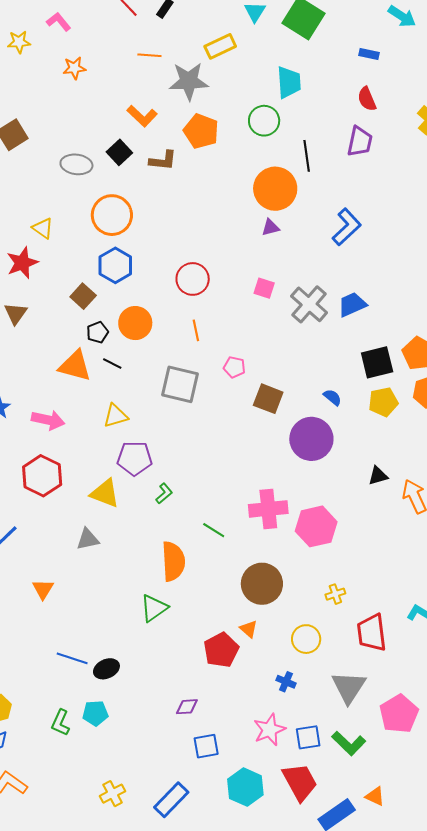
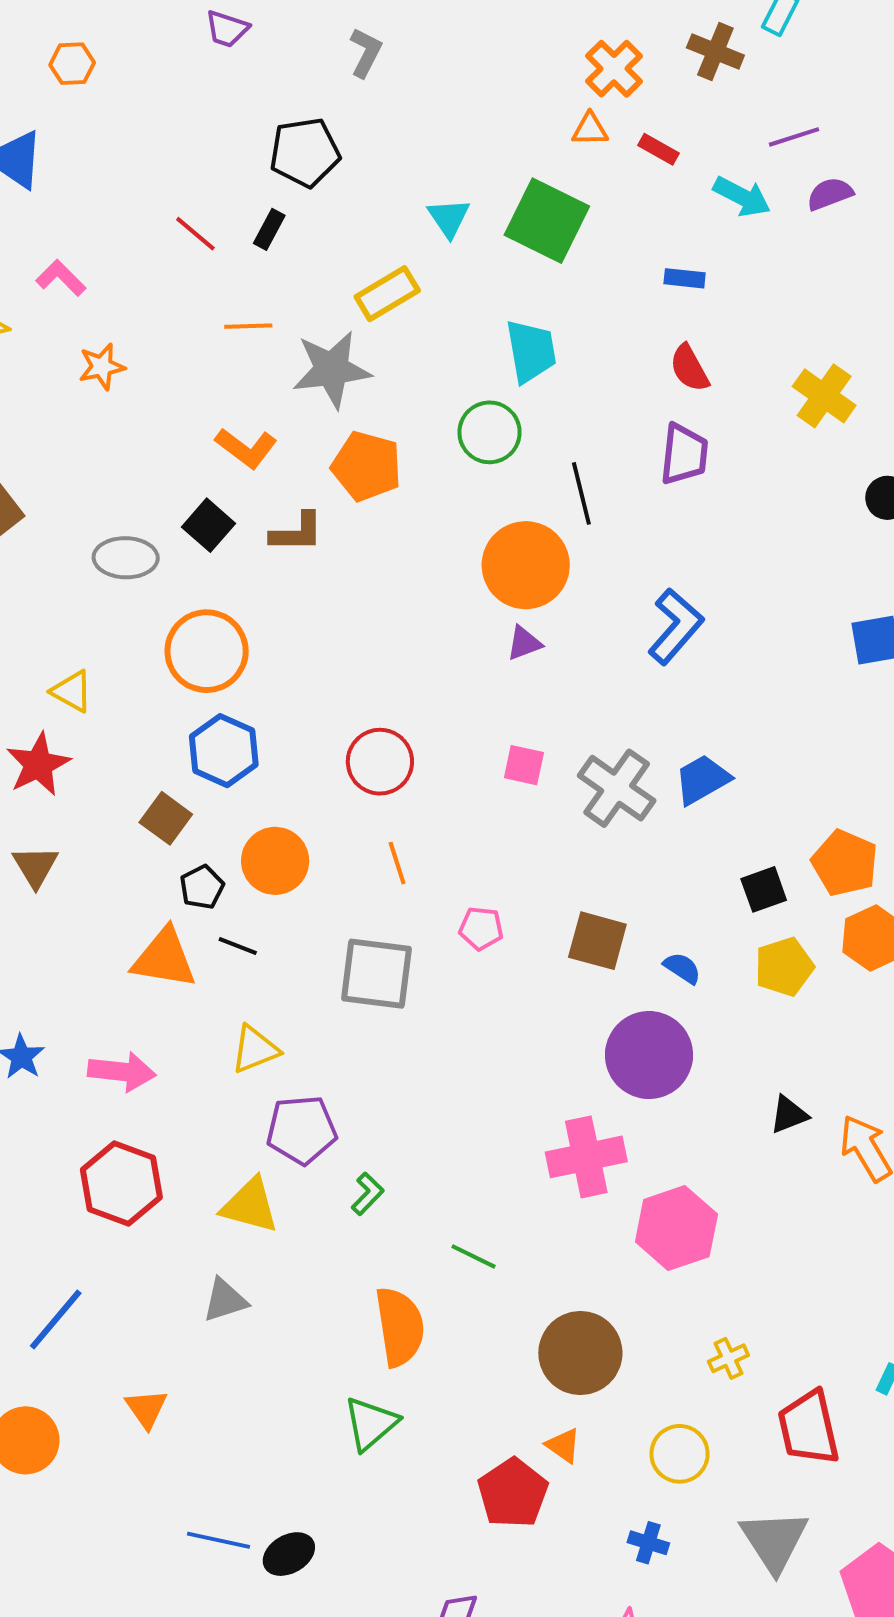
black square: (377, 362) -> (764, 889), size x0.7
brown square: (268, 399) -> (597, 941), moved
pink cross: (268, 509) -> (586, 1157), moved

